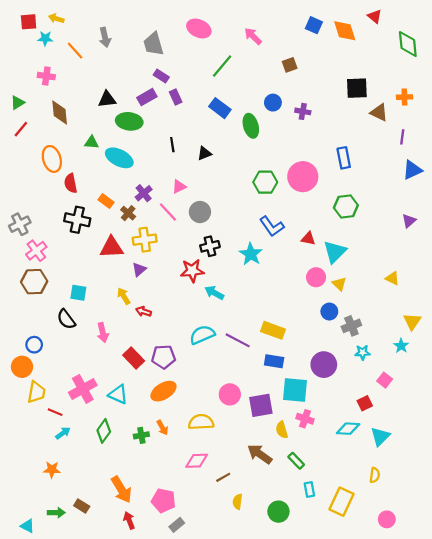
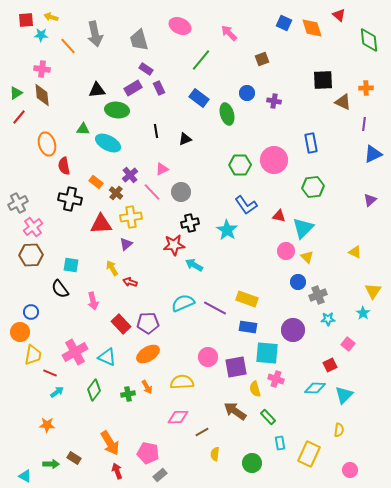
gray arrow: (105, 37) -> (95, 34), size x1.4
brown diamond: (60, 113) -> (42, 95), moved

